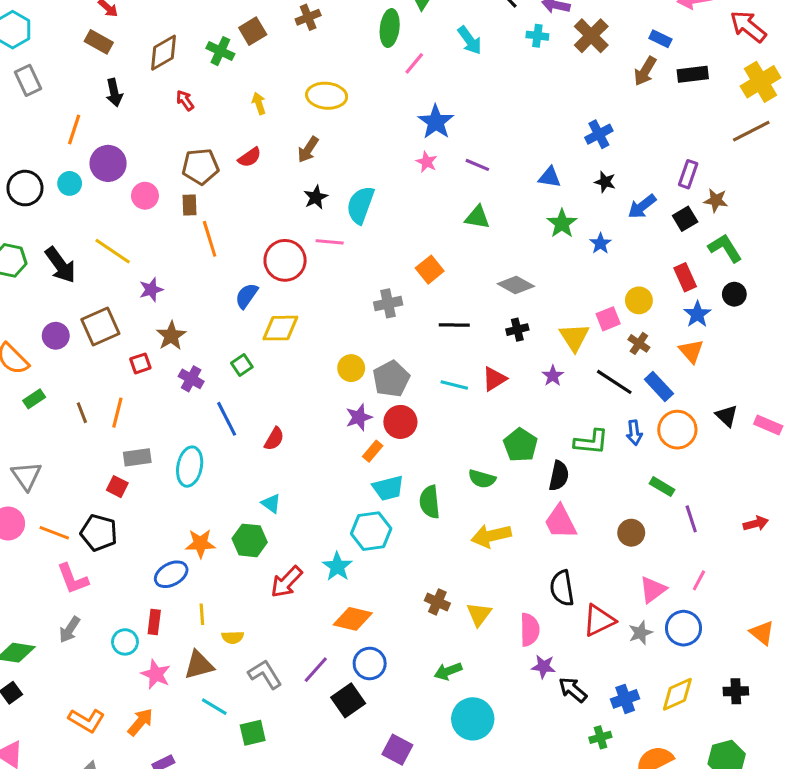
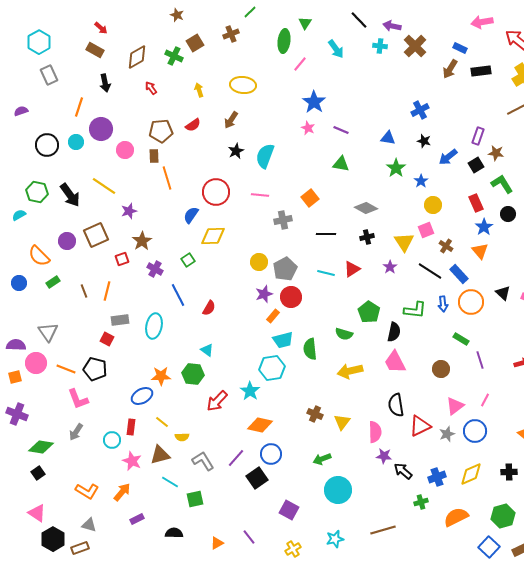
pink line: (330, 242) -> (260, 195), moved
yellow circle: (639, 300) -> (433, 205), moved
yellow line: (202, 614) -> (162, 422), turned -48

